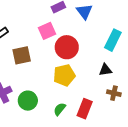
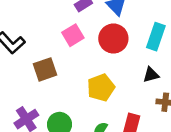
red circle: (67, 47) -> (113, 39), moved

